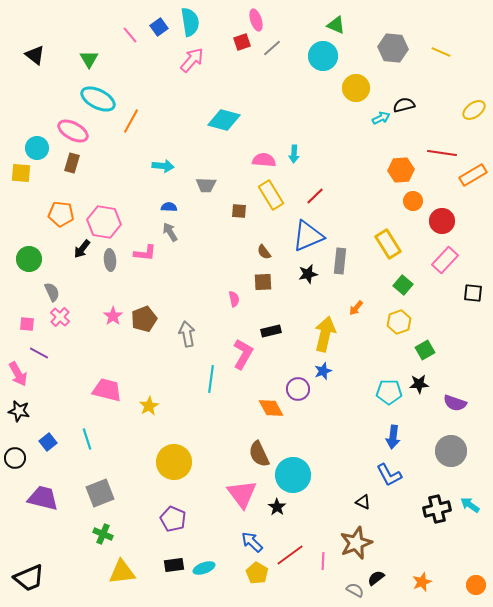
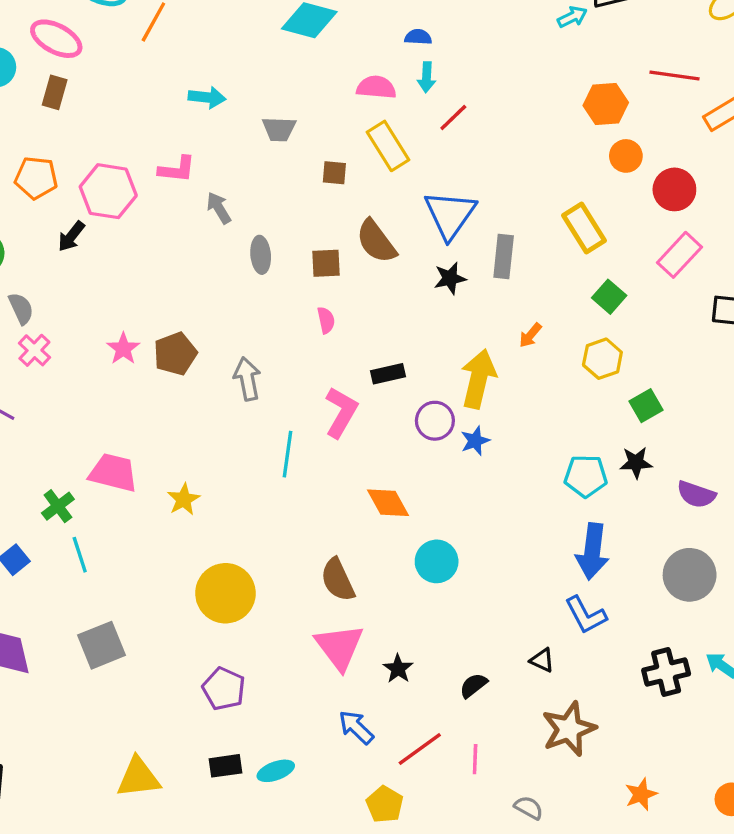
red line: (315, 196) -> (453, 117), moved
blue semicircle: (169, 207) -> (418, 37), moved
blue triangle: (308, 236) -> (450, 215), turned -32
brown semicircle: (264, 252) -> (376, 241), size x1.8
pink L-shape: (145, 253) -> (177, 169), moved
gray ellipse: (110, 260) -> (261, 255), moved
brown square: (263, 282) -> (326, 263), moved
purple circle: (298, 389) -> (435, 421), moved
blue arrow: (393, 437) -> (592, 551), size x1.4
brown semicircle: (259, 454) -> (338, 580), moved
cyan circle: (293, 475) -> (437, 561), moved, size x0.7
green cross: (103, 534) -> (58, 506), moved, turned 30
brown star: (356, 543) -> (569, 729), moved
yellow pentagon: (257, 573) -> (385, 804), moved
black semicircle: (376, 578) -> (473, 685), moved

